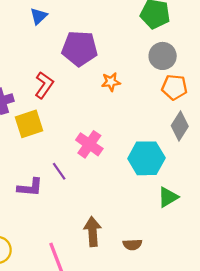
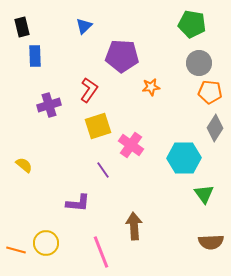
yellow square: (29, 124) -> (98, 126), moved
purple L-shape: (30, 187) -> (78, 203), moved
green triangle: (168, 197) -> (204, 194), turned -35
brown semicircle: (132, 245) -> (211, 242), moved, size x1.4

